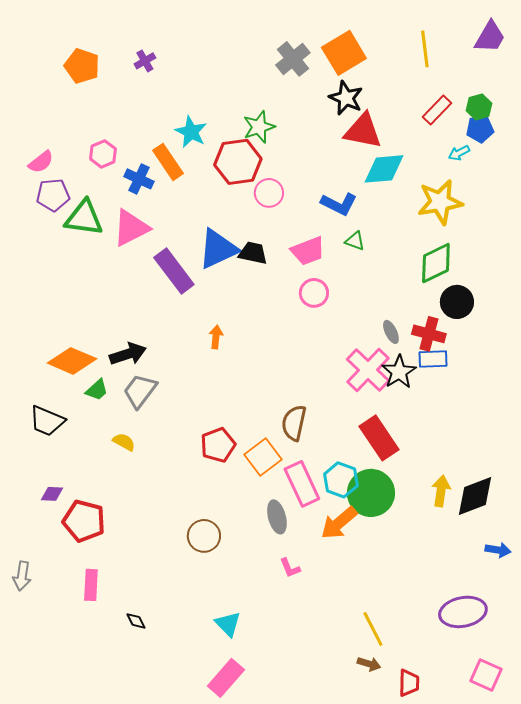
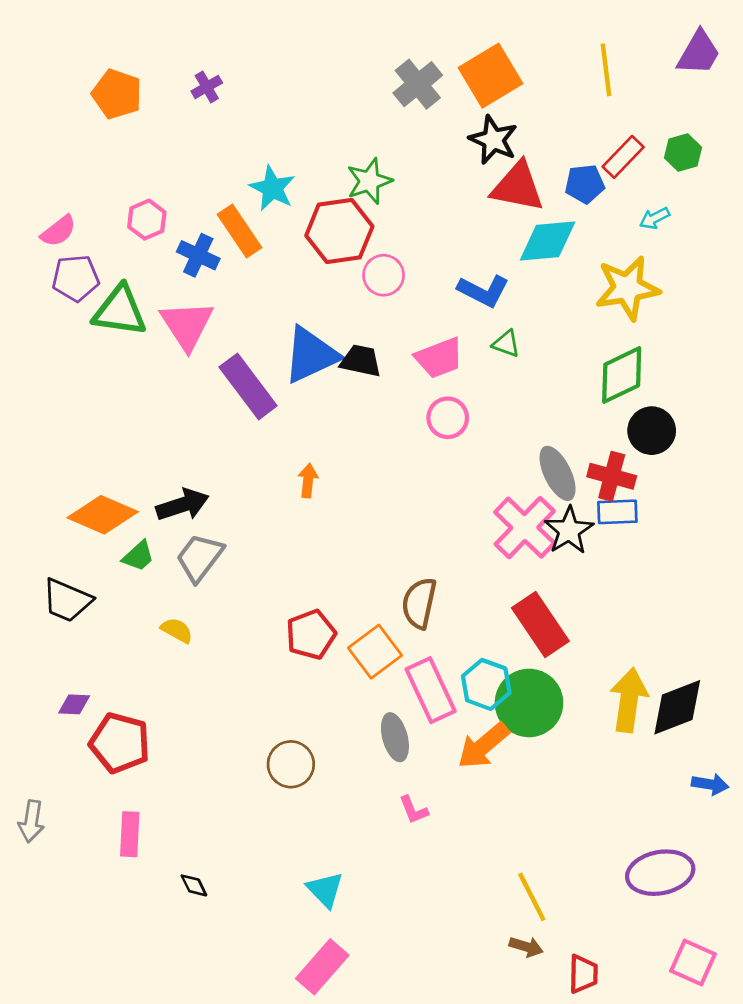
blue pentagon: (480, 129) -> (585, 184), moved
pink triangle: (131, 228) -> (187, 325), turned -36
gray ellipse: (391, 332) -> (558, 473), size x1.6
yellow arrow: (441, 491) -> (629, 700), size x1.4

